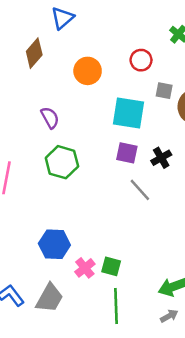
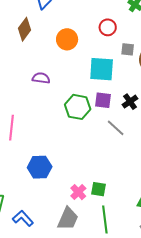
purple semicircle: (50, 118) -> (41, 78), turned -48
green hexagon: (62, 162) -> (78, 107), moved
blue hexagon: (54, 244) -> (40, 167), moved
gray trapezoid: (50, 298) -> (68, 219), moved

